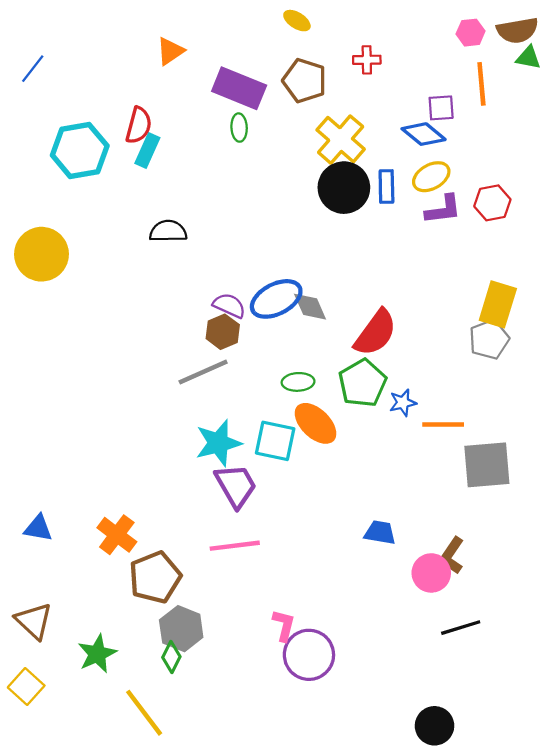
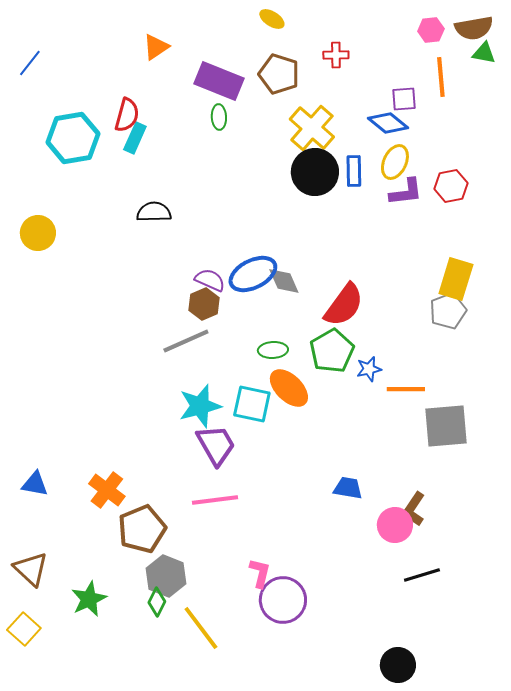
yellow ellipse: (431, 177) -> (395, 162), turned -36
yellow circle: (41, 254) -> (38, 233), size x0.7
yellow line: (144, 713) -> (201, 628), moved

